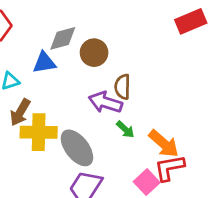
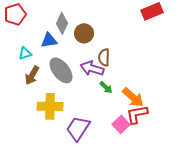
gray diamond: (63, 38) -> (62, 23), turned -50
yellow cross: (39, 132) -> (50, 106), moved
gray ellipse: (77, 148) -> (61, 70), moved

